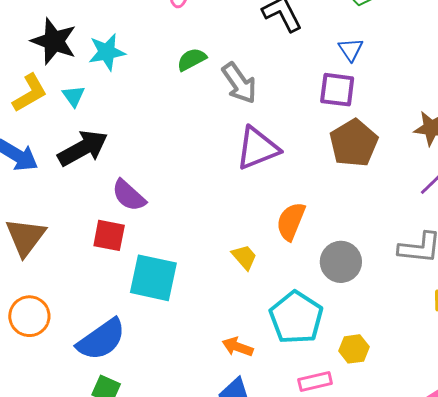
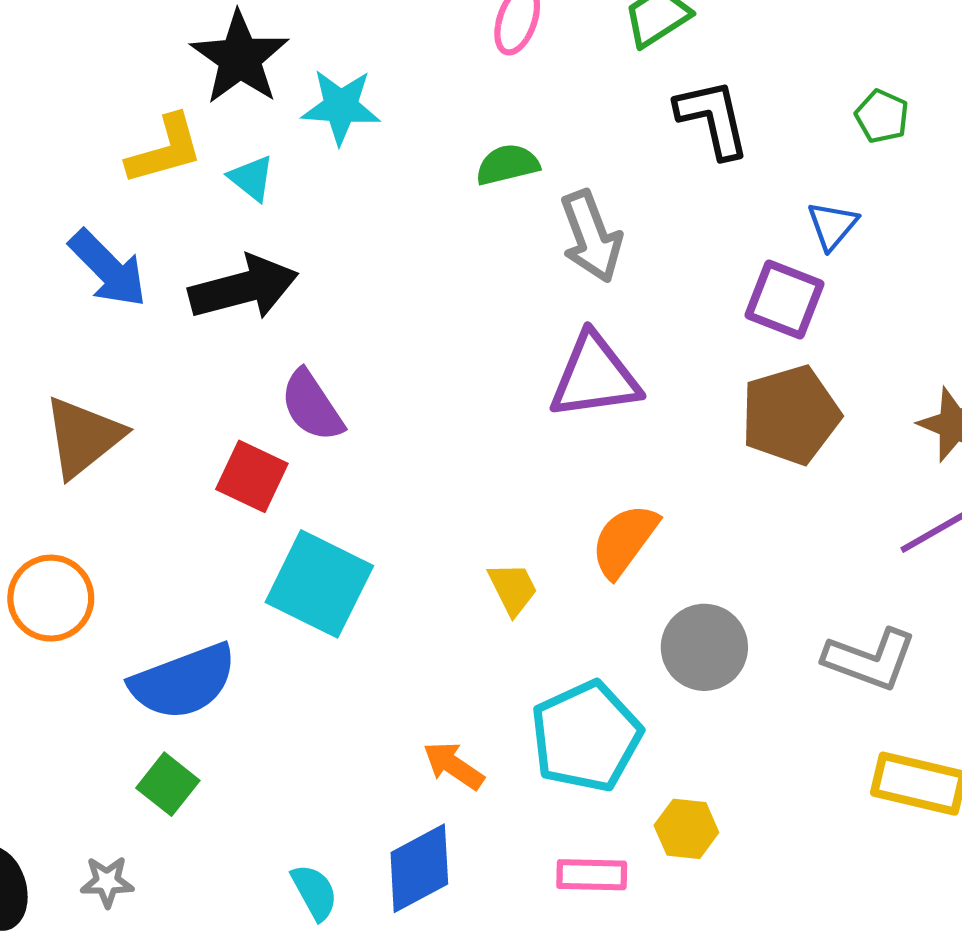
cyan triangle: (74, 96) -> (251, 178), turned -30

